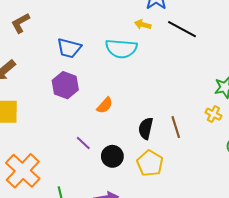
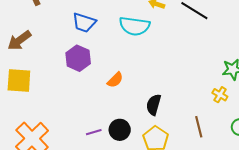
brown line: (176, 127) -> (199, 127), moved
purple line: (83, 143) -> (94, 132), moved, turned -63

